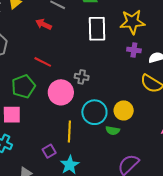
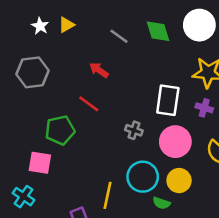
red arrow: (44, 24) -> (99, 70), moved
white rectangle: (97, 29) -> (168, 100), moved
pink circle: (61, 92) -> (175, 142), moved

